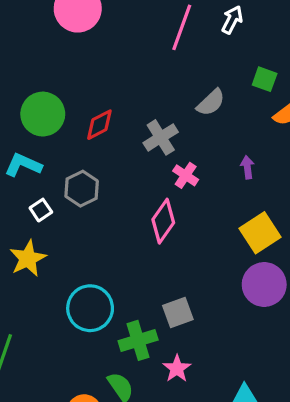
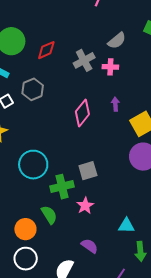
purple arrow: (247, 167) -> (115, 104), moved
pink cross: (186, 175) -> (110, 67), moved, turned -35

